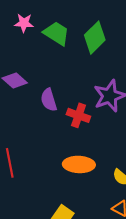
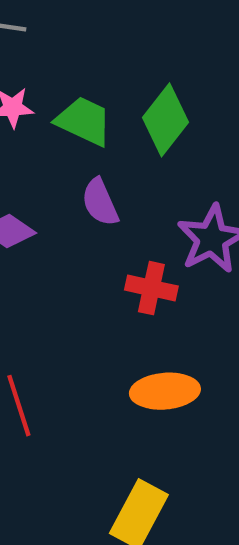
purple semicircle: (49, 100) -> (100, 202), moved

